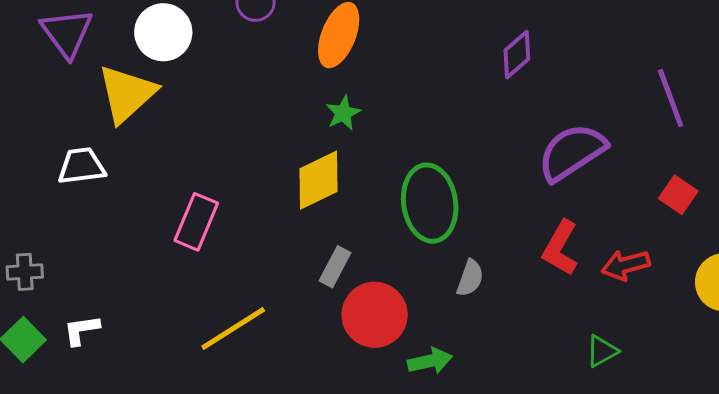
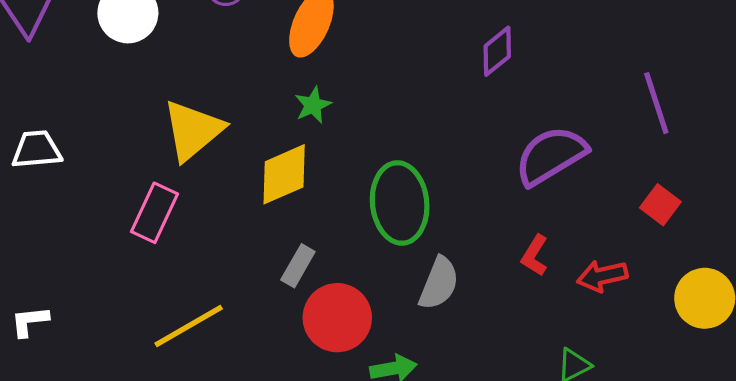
yellow triangle: (127, 94) -> (193, 130), moved
red L-shape: (560, 248) -> (535, 256), size x0.7
gray semicircle: (470, 278) -> (439, 283), size x1.4

